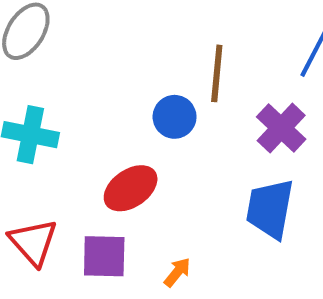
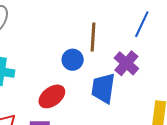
blue trapezoid: (270, 209) -> (103, 88), moved

